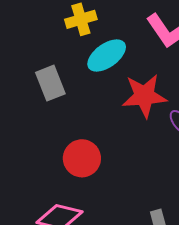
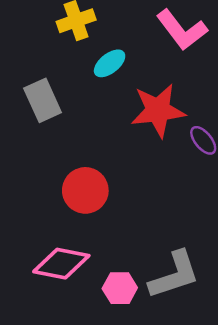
cyan ellipse: (107, 55) -> (110, 63), size x0.7

